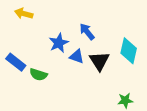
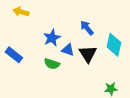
blue arrow: (87, 32) -> (87, 28), moved
green semicircle: (38, 74) -> (52, 64), moved

